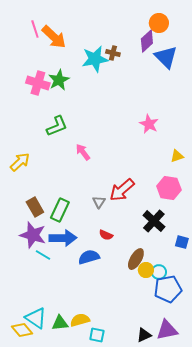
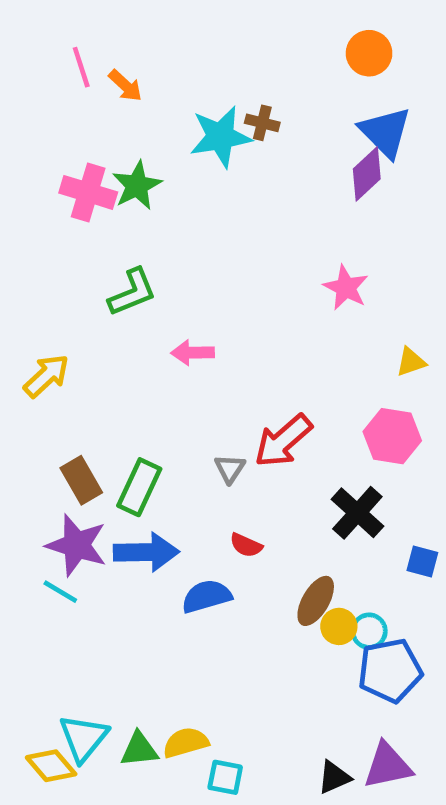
orange arrow: (54, 37) -> (125, 86), size x0.6
purple diamond: (147, 41) -> (367, 174), moved
pink arrow: (83, 152) -> (193, 353), turned -54
cyan line: (43, 255) -> (60, 592), moved
cyan triangle: (36, 318) -> (84, 738), turned 35

